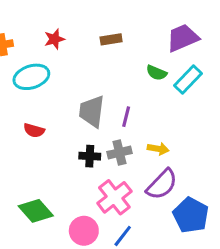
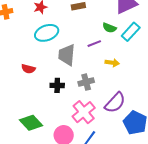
cyan ellipse: (31, 77) -> (47, 33), moved
purple line: (126, 117) -> (94, 44), moved, turned 56
yellow arrow: (158, 149) -> (112, 63), moved
black cross: (90, 156) -> (57, 85), moved

